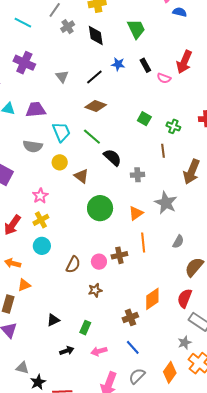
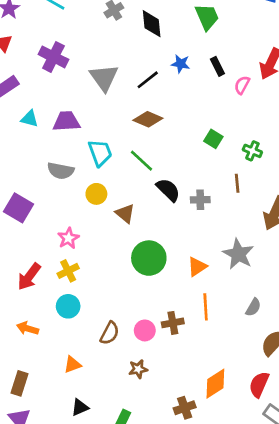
gray triangle: (62, 77) -> (104, 78), size x1.6
pink semicircle: (164, 78) -> (242, 85), turned 96
gray cross: (138, 175) -> (200, 200), moved
orange triangle: (24, 285) -> (72, 364), moved

